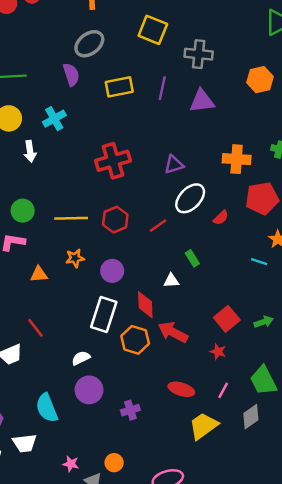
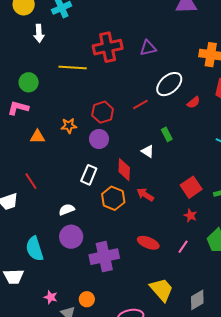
purple triangle: (174, 165) -> (148, 48), moved
yellow line: (71, 218) -> (73, 68), moved
red hexagon: (115, 220) -> (103, 112), moved
white triangle: (171, 281) -> (148, 151), turned 32
white rectangle: (104, 314) -> (89, 175), size x0.7
red arrow: (173, 332) -> (145, 195), size x0.7
red star: (218, 352) -> (190, 215), moved
purple cross: (130, 410) -> (104, 257), size x1.8
gray diamond: (251, 417) -> (197, 300), moved
yellow trapezoid: (203, 426) -> (161, 290), moved, turned 80

